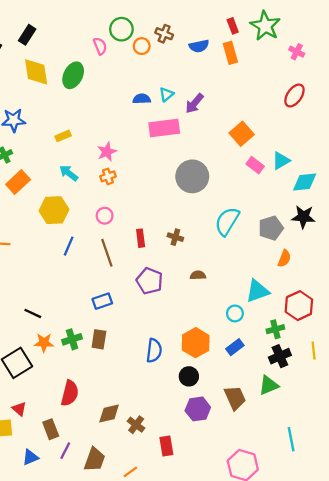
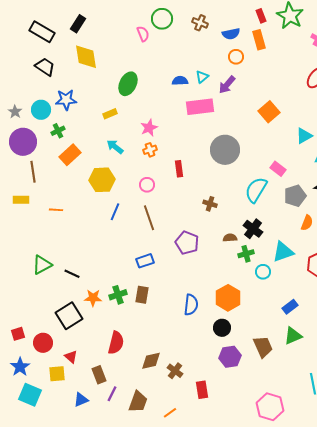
orange circle: (142, 46) -> (236, 57), moved
green ellipse: (73, 75) -> (128, 84), moved
pink rectangle: (255, 165) -> (278, 169), moved
red rectangle: (141, 238) -> (179, 169), moved
black line: (33, 313) -> (72, 274), moved
green cross: (275, 329) -> (246, 254), moved
blue rectangle: (235, 347) -> (290, 307), moved
black cross: (280, 356) -> (253, 229), moved, turned -30

